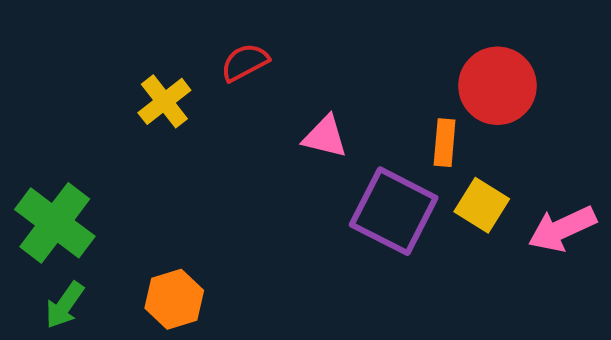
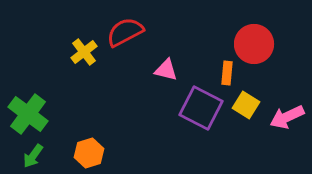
red semicircle: (245, 62) -> (125, 32), size x1.5

